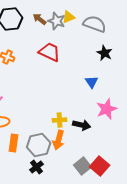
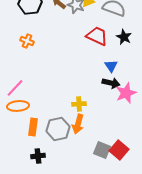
red trapezoid: (50, 52) -> (97, 36), moved
black arrow: (82, 125) -> (111, 83), moved
gray square: (83, 166) -> (102, 150), turned -30
black cross: (37, 167) -> (38, 156), moved, turned 32

